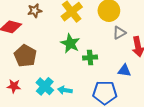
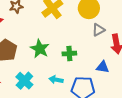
green star: (70, 43) -> (40, 49), moved
cyan arrow: (65, 90) -> (56, 80), moved

